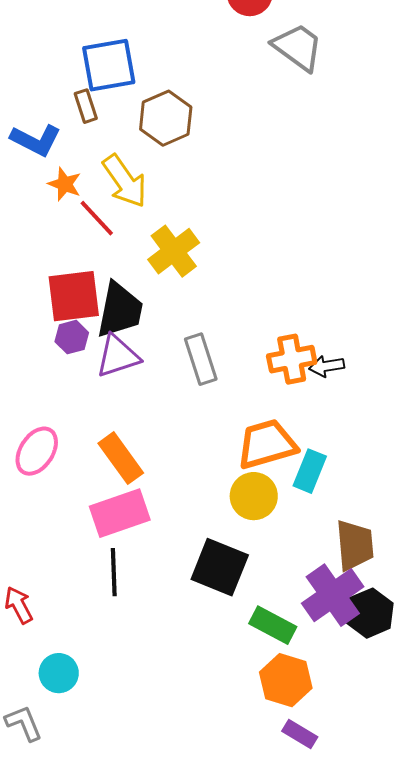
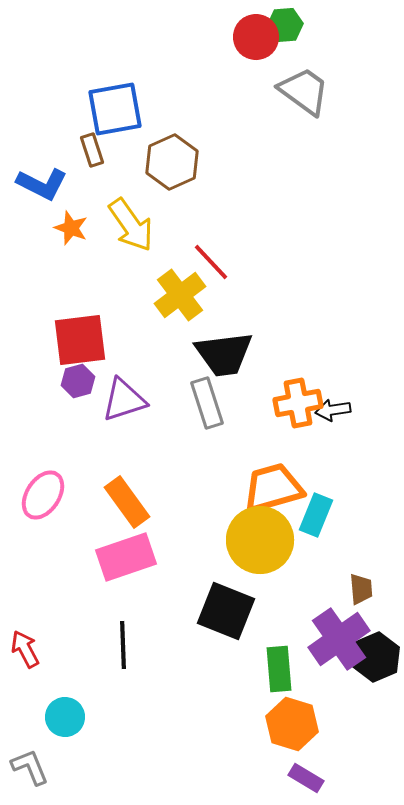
red line: (97, 218) -> (211, 262), moved
black trapezoid: (120, 310) -> (224, 354), moved, turned 72
yellow circle: (254, 496) -> (260, 540), size x1.4
brown trapezoid: (355, 545) -> (361, 589), size x0.6
black line: (114, 572) -> (123, 645), moved
green rectangle: (273, 625) -> (279, 669), turned 57

